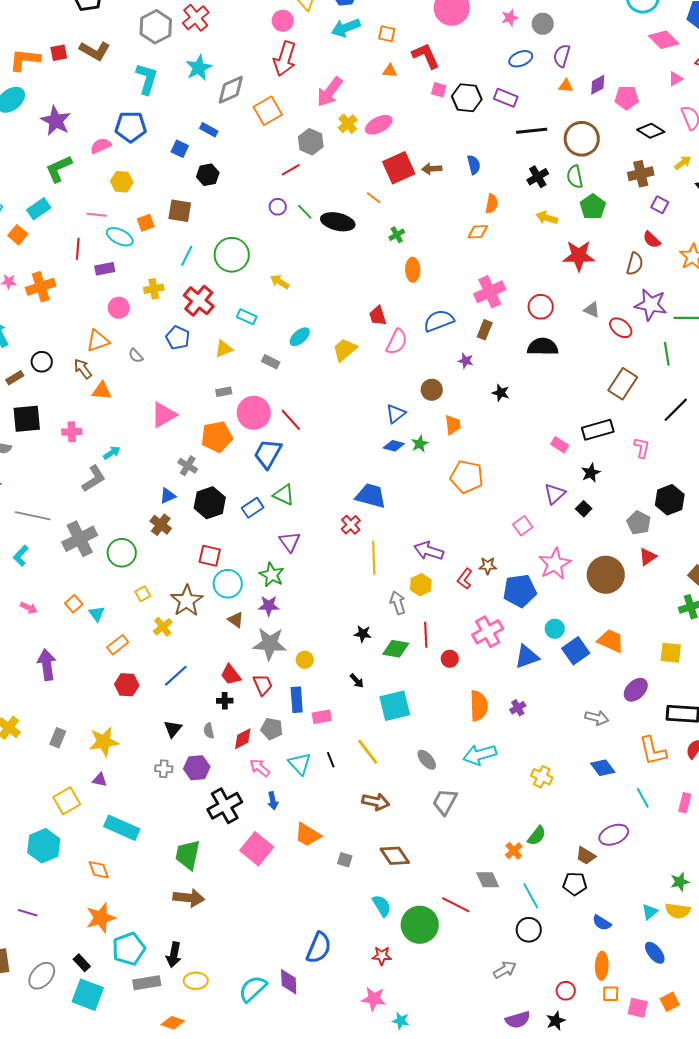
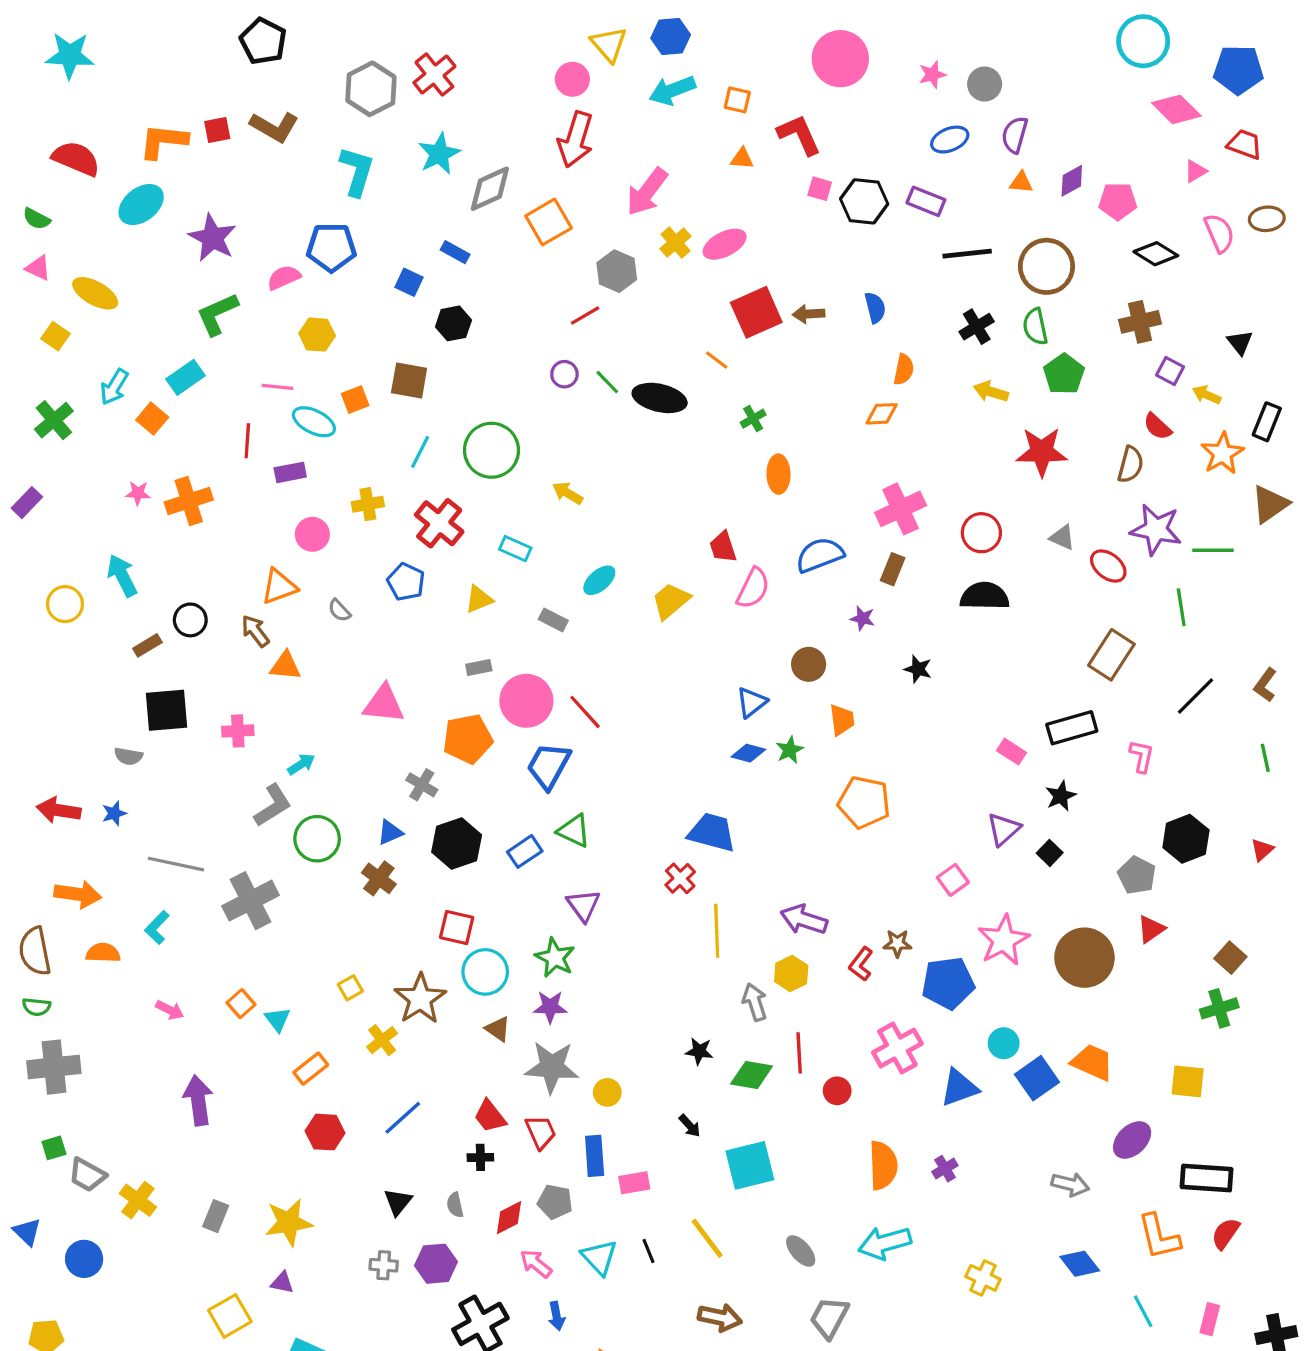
yellow arrow: (683, 163) -> (1207, 395), moved, turned -120
pink triangle: (164, 415) -> (384, 704), turned 36
green circle: (122, 553) -> (317, 839), moved

